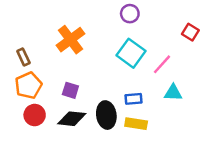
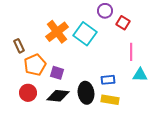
red square: (190, 32) -> (123, 23), moved
cyan square: (131, 53) -> (85, 34), moved
pink line: (162, 64) -> (131, 52), turned -42
orange pentagon: (28, 85) -> (35, 65), moved

